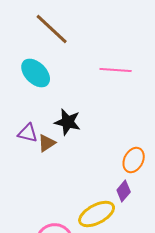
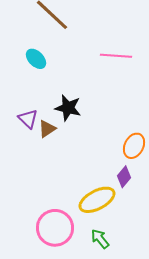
cyan ellipse: (36, 73) -> (36, 59), size x0.7
purple triangle: (28, 133) -> (28, 119), turned 30

